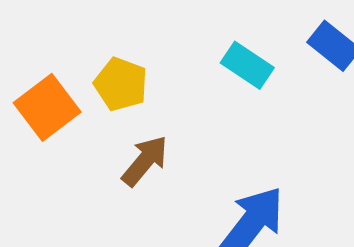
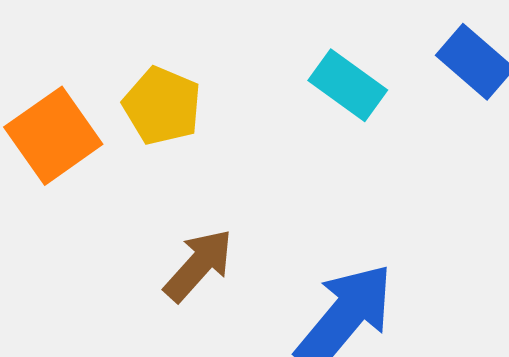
brown arrow: (145, 161) -> (198, 265), moved

